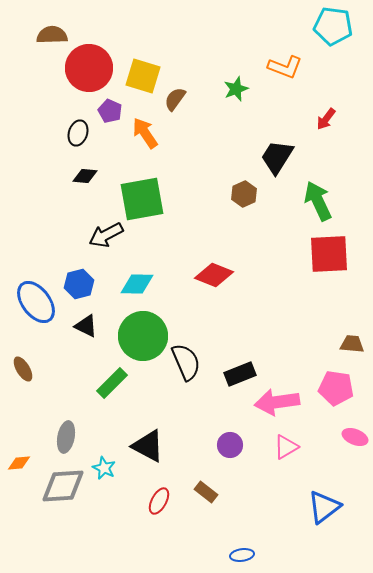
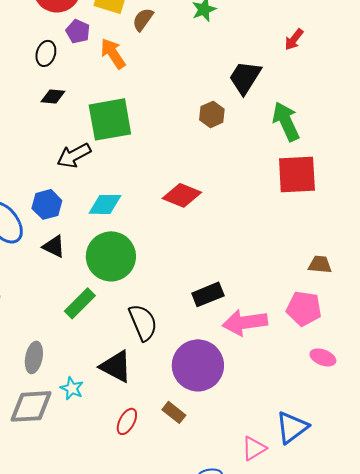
black semicircle: (186, 362) -> (143, 322), moved
purple circle: (230, 445) -> (198, 365), size x2.0
pink triangle: (286, 447) -> (254, 448), moved

